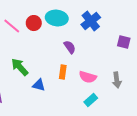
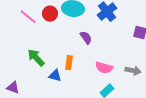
orange rectangle: (63, 72) -> (69, 63), moved
gray arrow: (117, 80) -> (133, 71), turned -70

